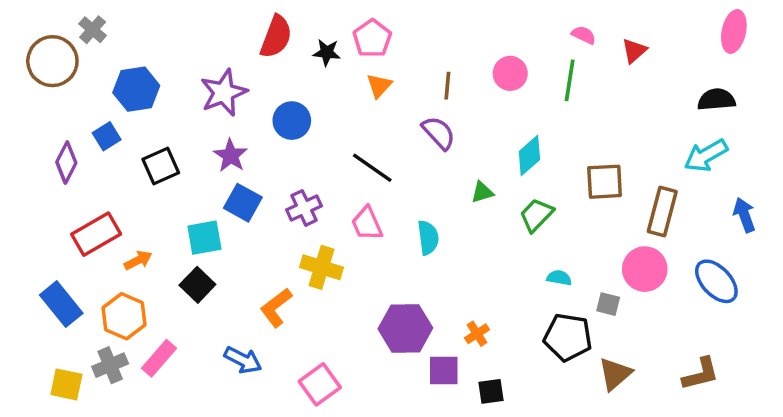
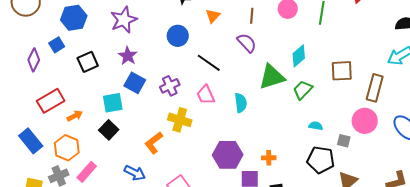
blue circle: (292, 121) -> (178, 36), moved
green triangle: (482, 192) -> (272, 77), size x2.0
orange cross: (477, 334) -> (269, 158), turned 32

